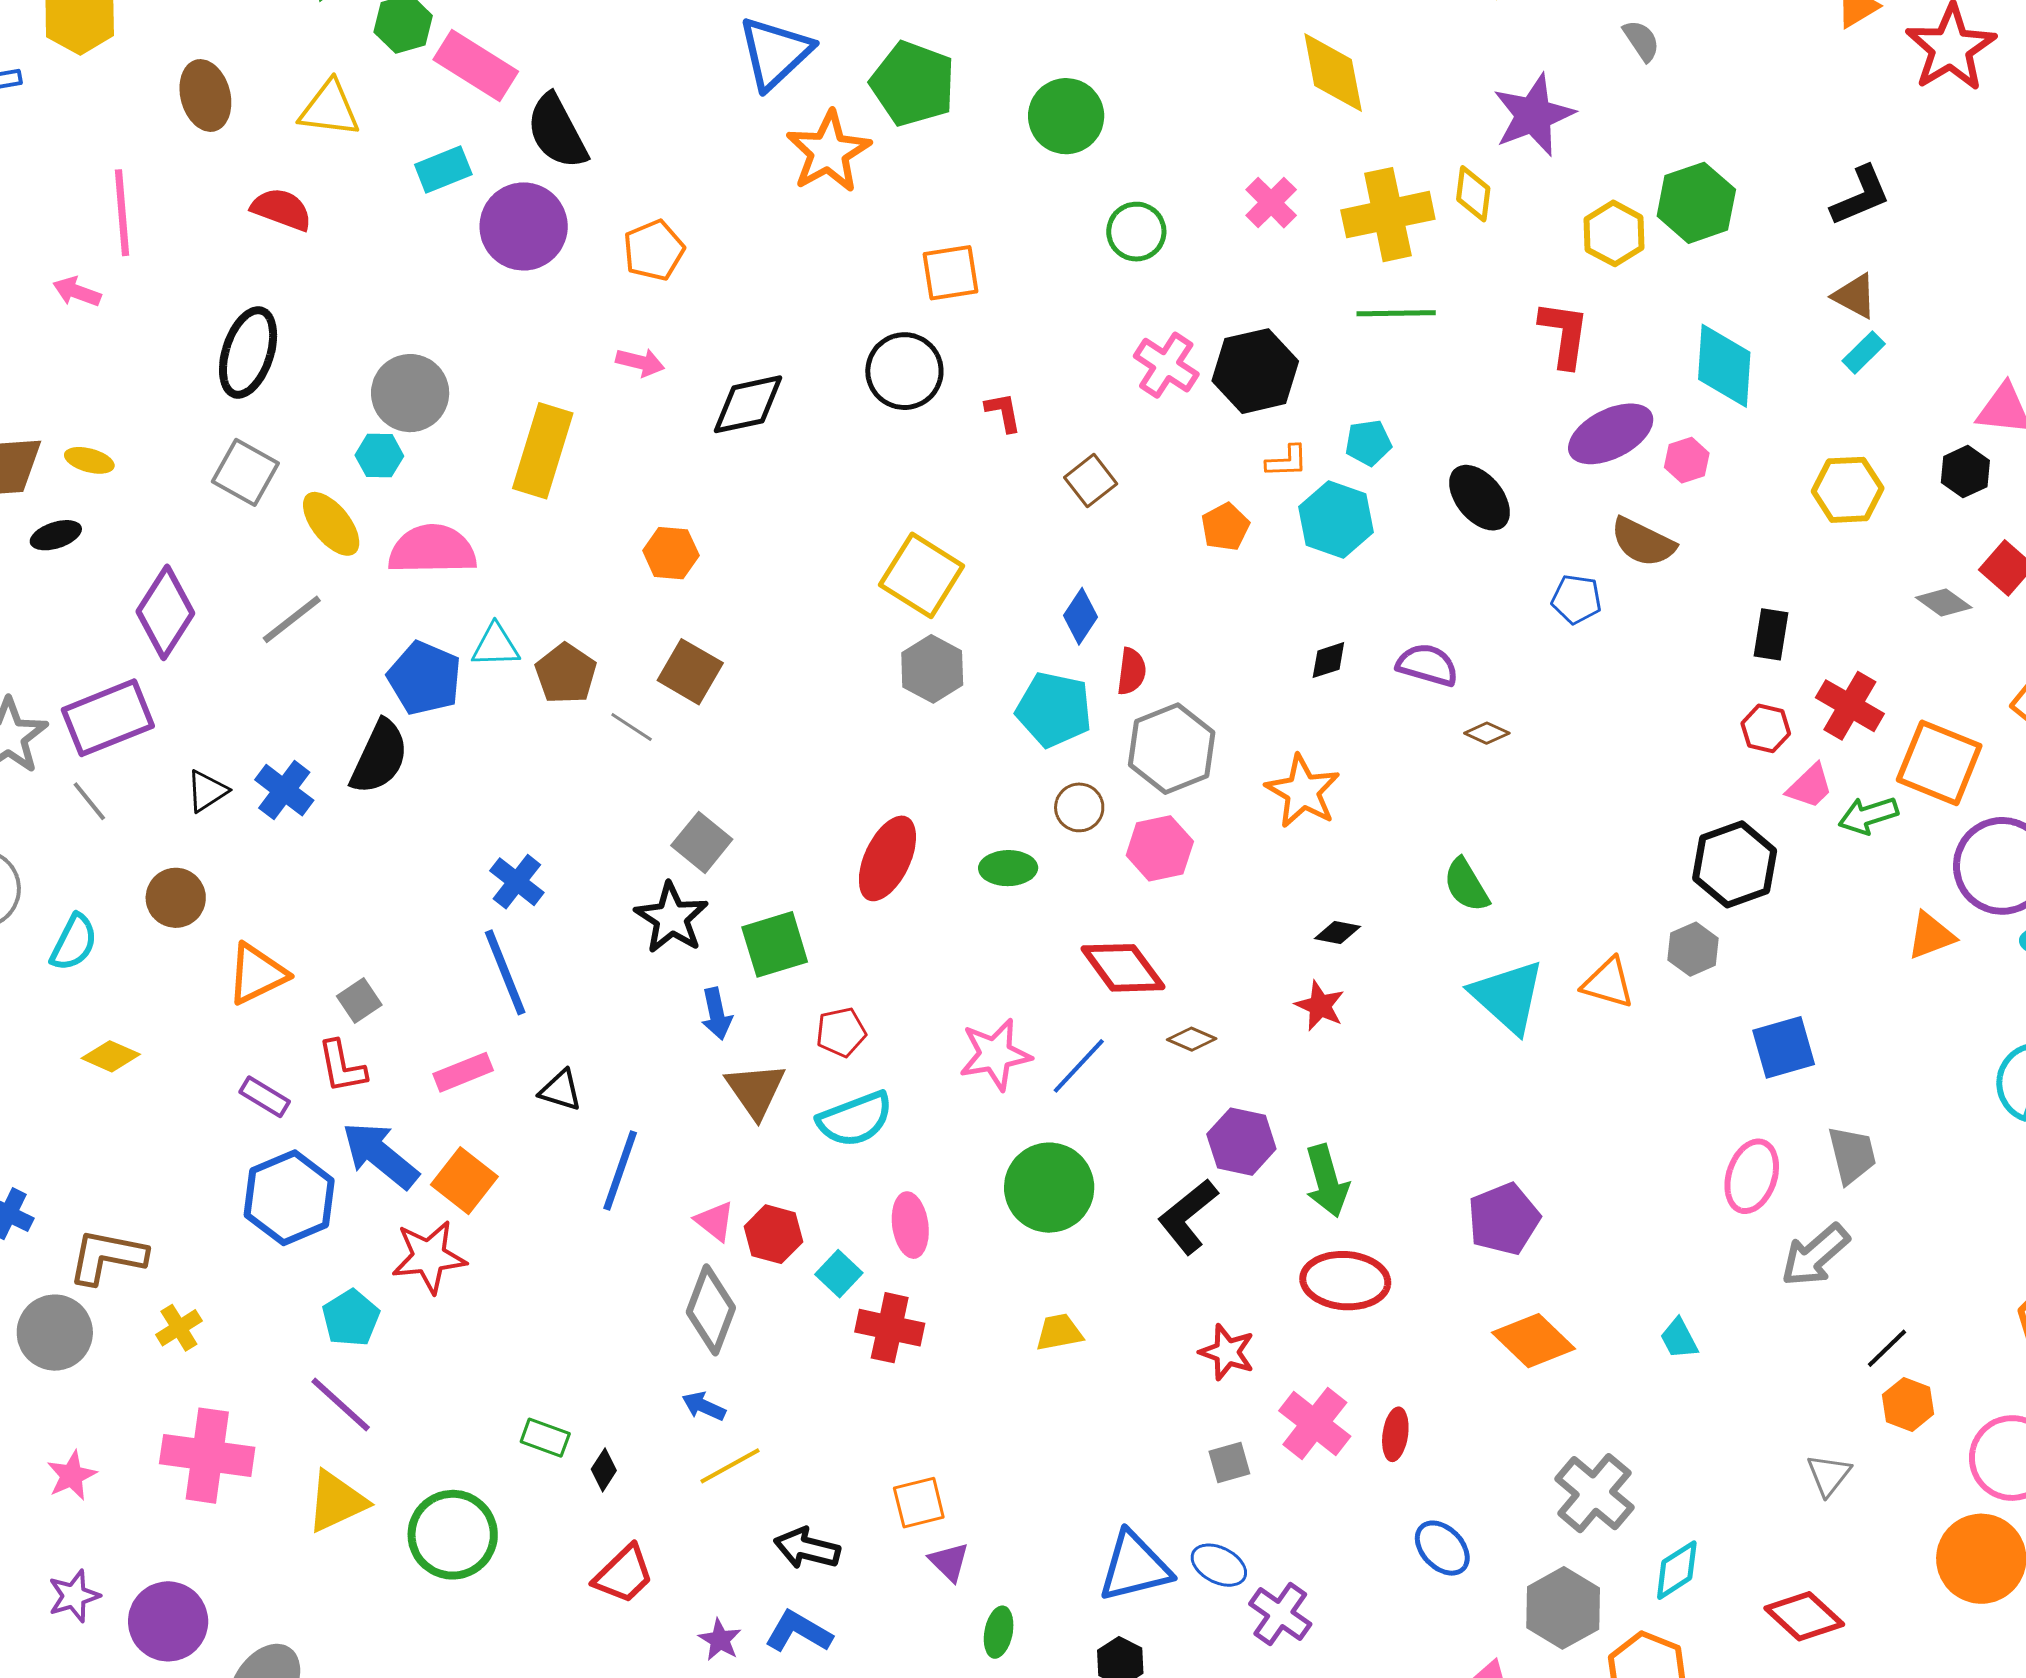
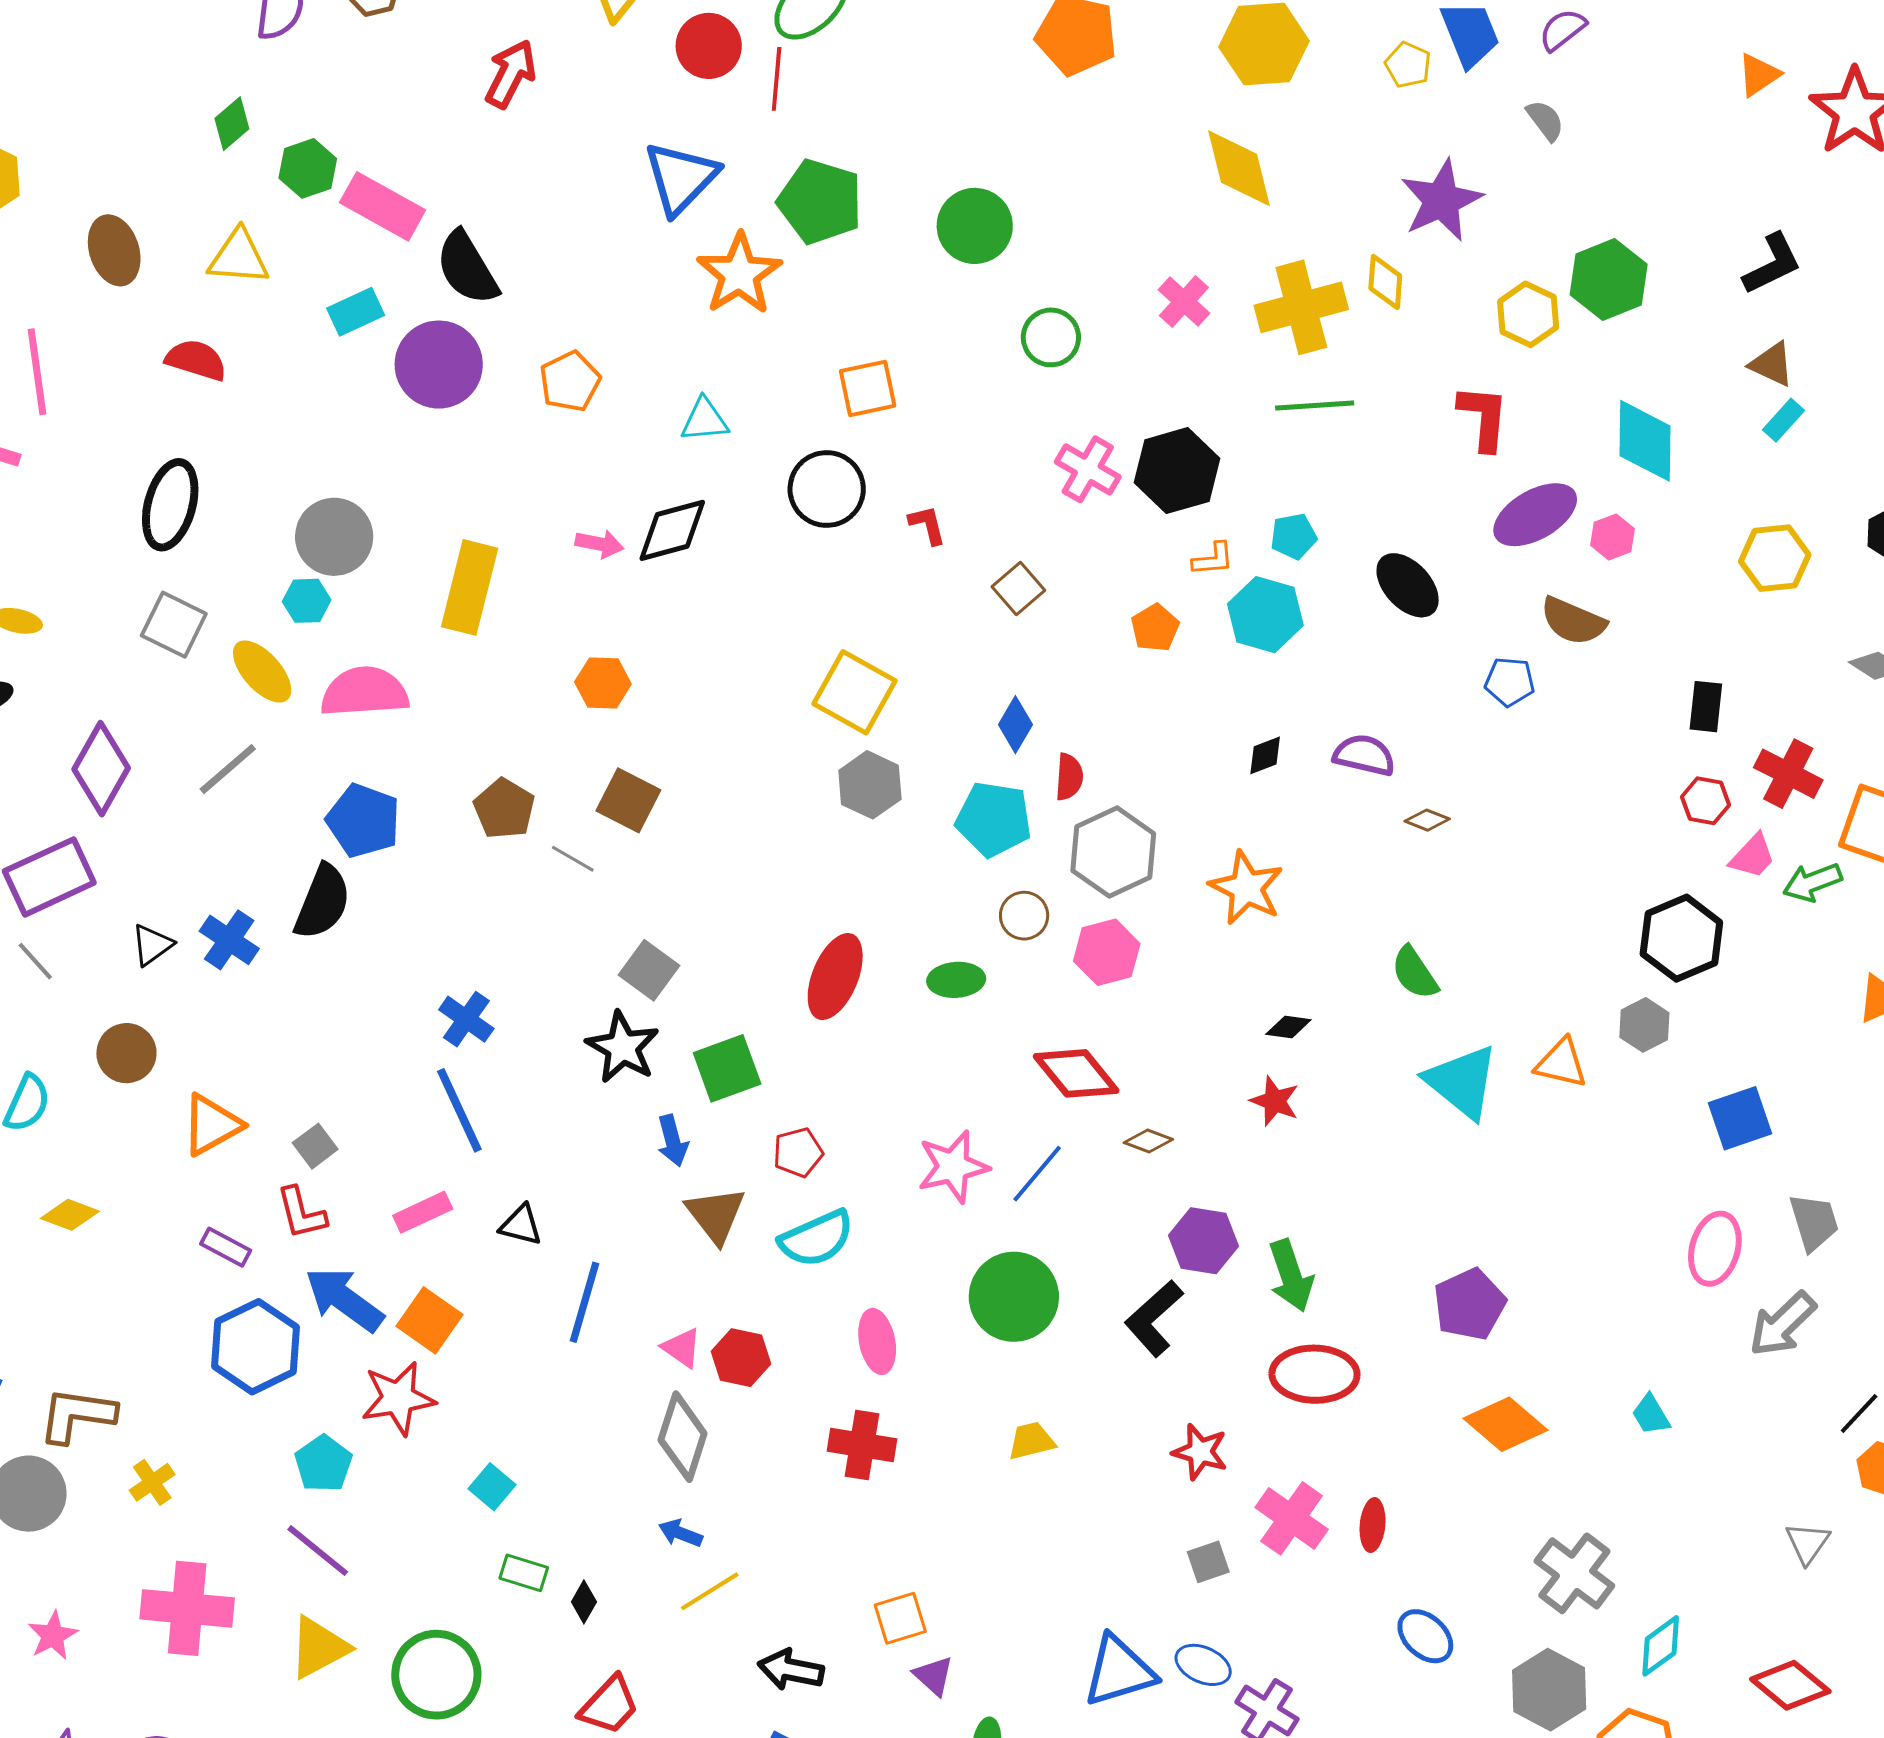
pink arrow: (640, 362) -> (599, 544), moved
cyan triangle: (495, 646) -> (705, 420), moved
cyan square: (839, 1274) -> (492, 1487), moved

